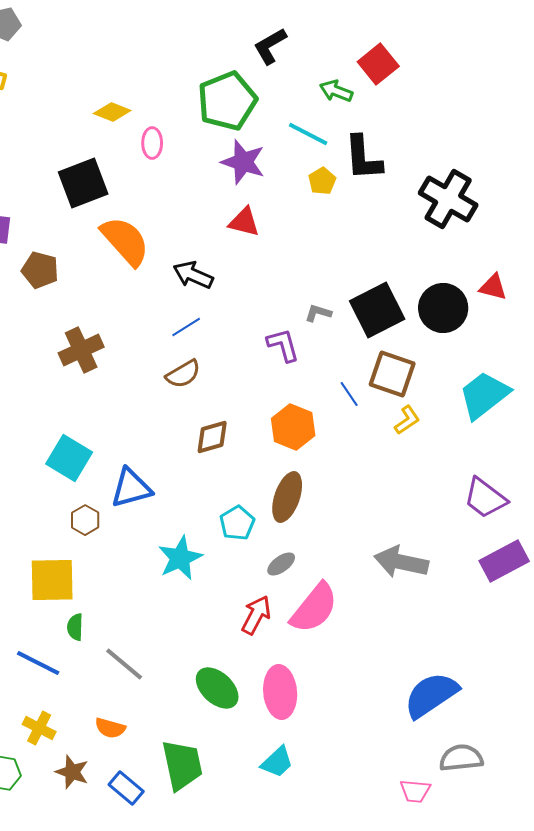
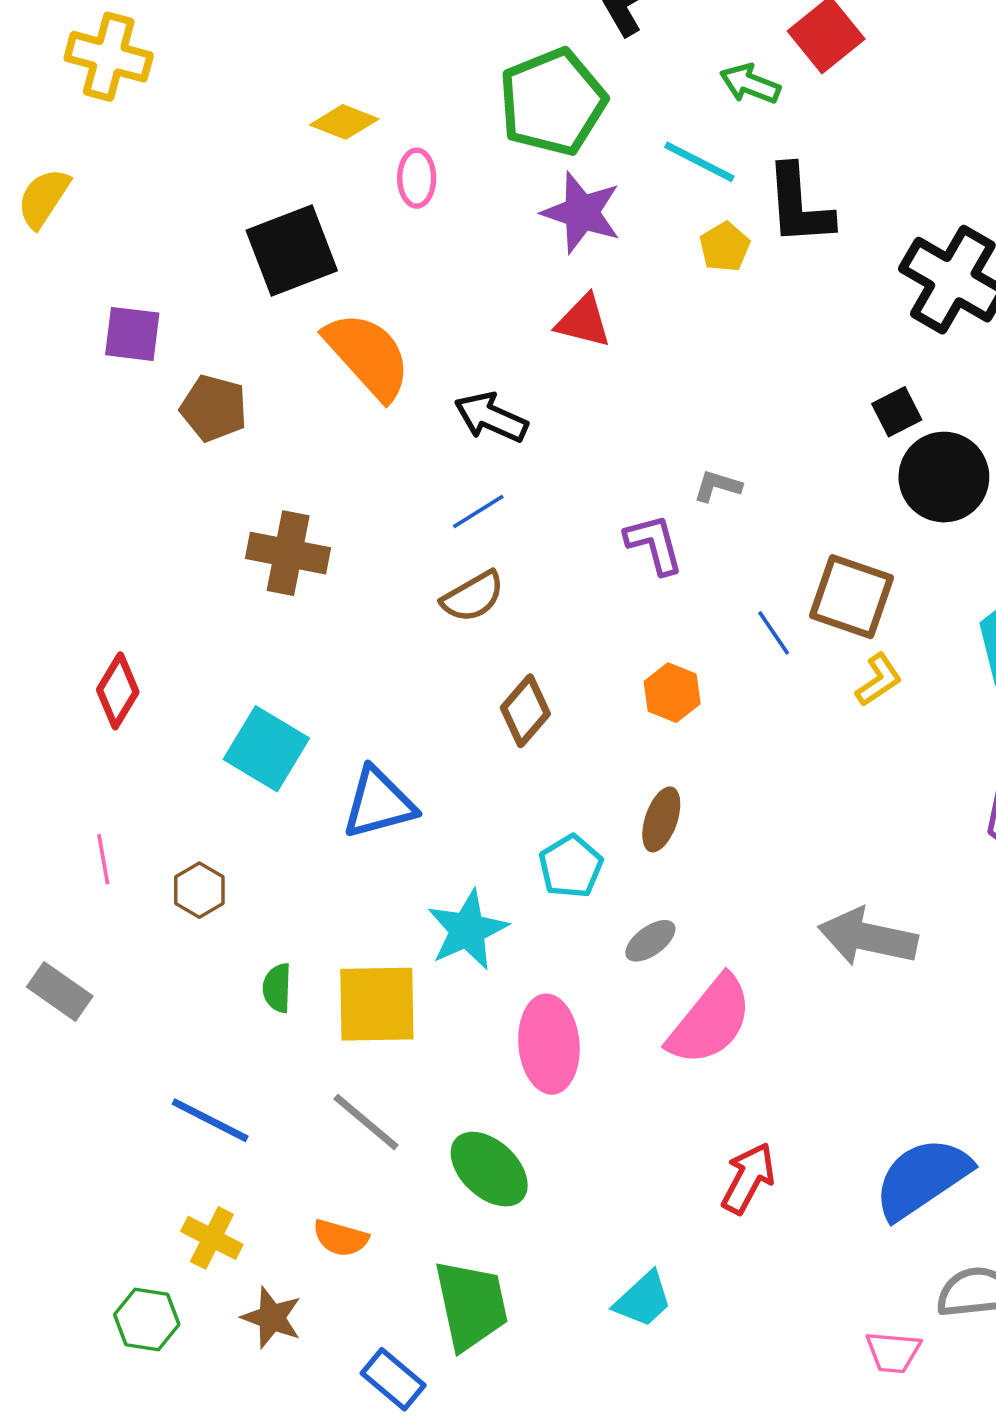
black square: (377, 310) -> (897, 412), moved, size x0.5
brown cross: (81, 350) -> (288, 553), turned 36
orange hexagon: (293, 427) -> (672, 693), size x0.7
brown diamond: (212, 437) -> (525, 711), turned -33
brown ellipse: (287, 497) -> (661, 819), size x0.7
brown hexagon: (85, 520) -> (199, 890), moved
yellow square: (52, 580) -> (377, 1004), moved
red arrow: (256, 615) -> (748, 1178), moved
green semicircle: (75, 627) -> (277, 988), moved
green ellipse: (217, 688) -> (489, 1169), moved
pink ellipse: (280, 692) -> (549, 1044), moved
blue rectangle: (126, 788) -> (393, 1379), moved

